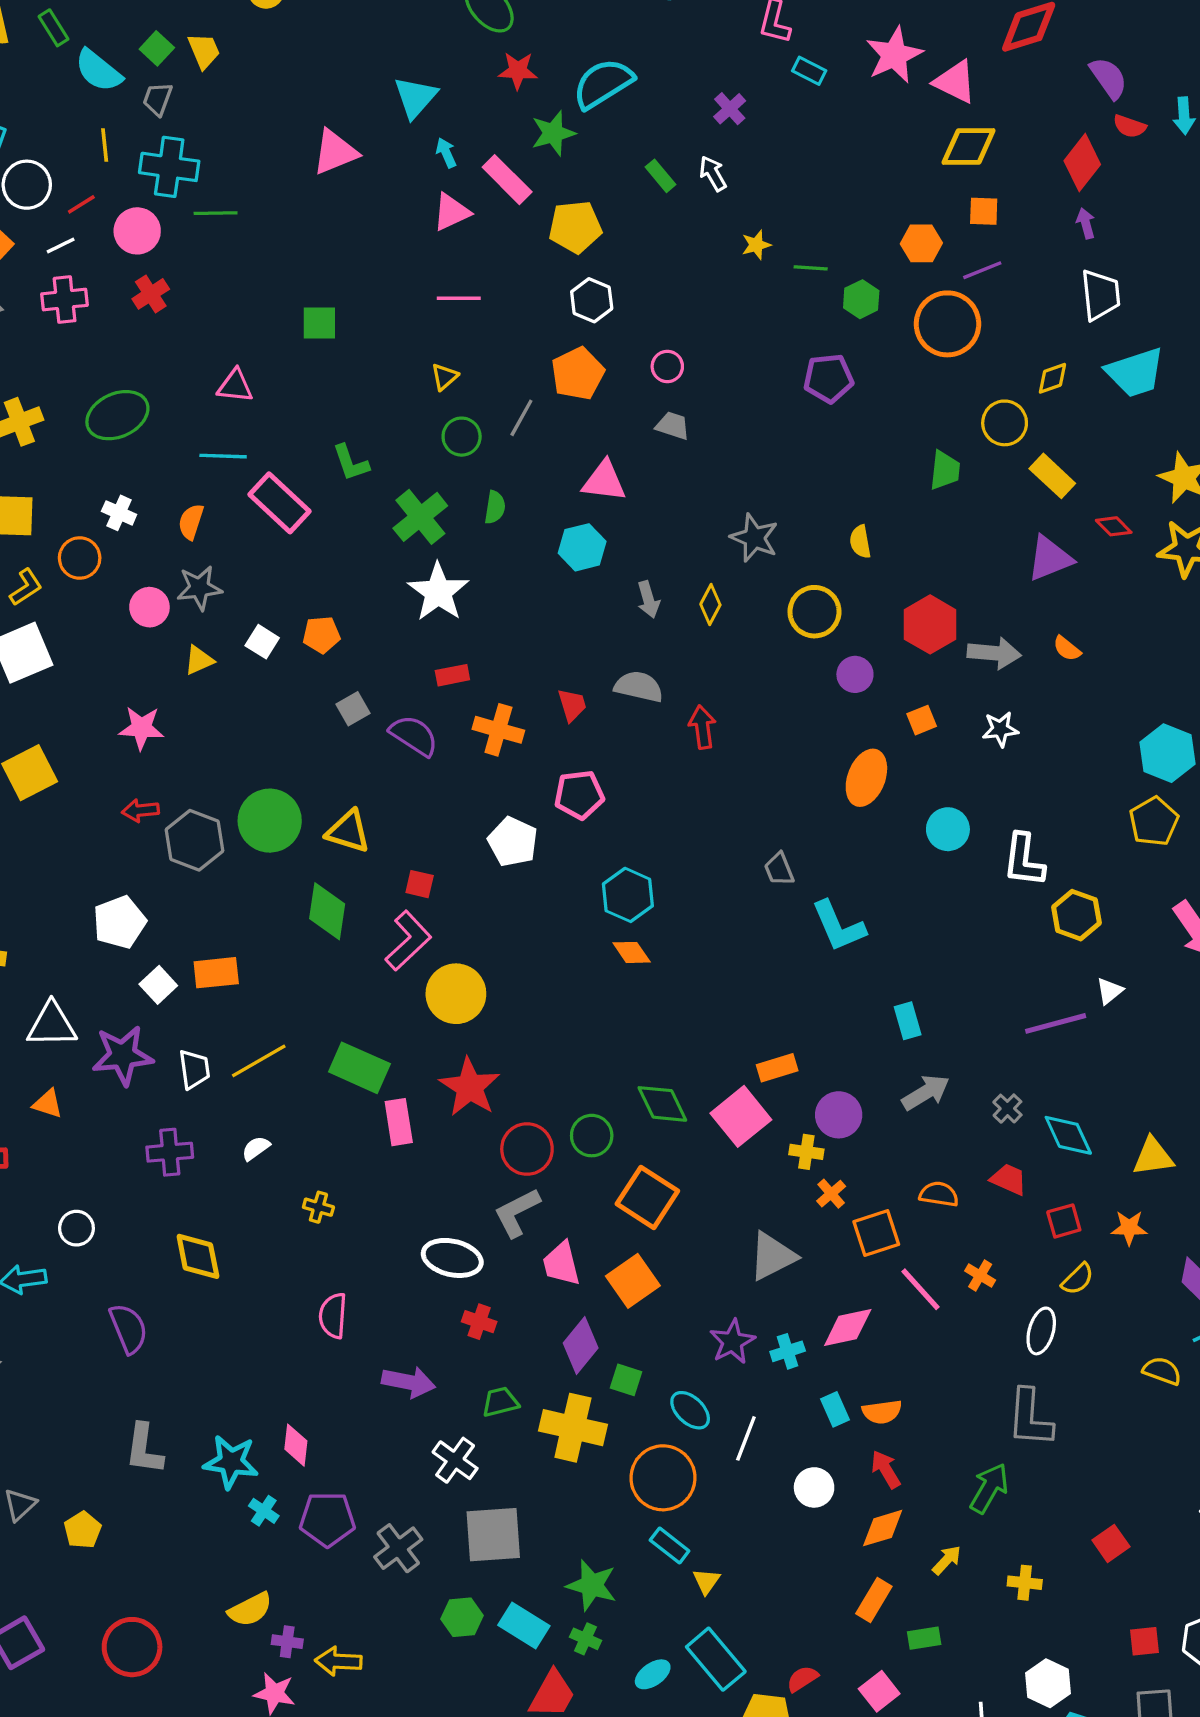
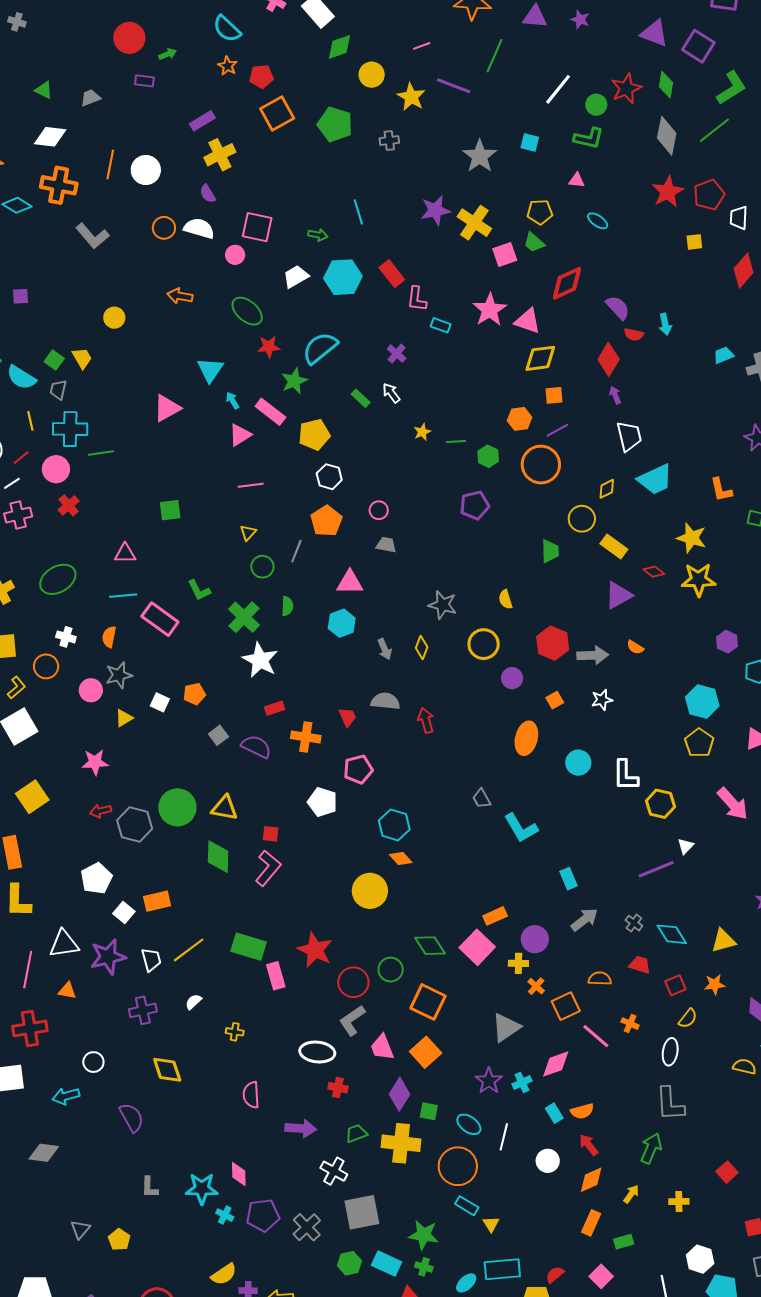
yellow circle: (456, 994) -> (370, 891), moved
gray L-shape: (144, 1449) -> (150, 1187), size x0.7
cyan rectangle: (716, 1659) -> (502, 1269), turned -48

